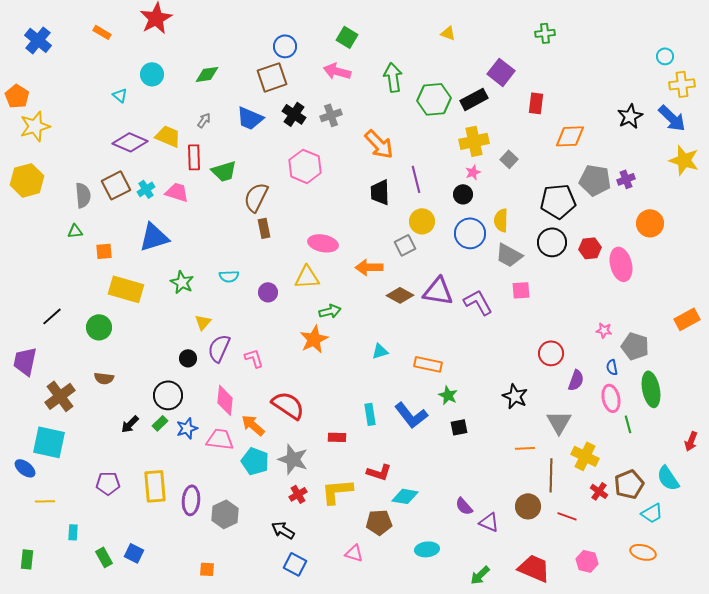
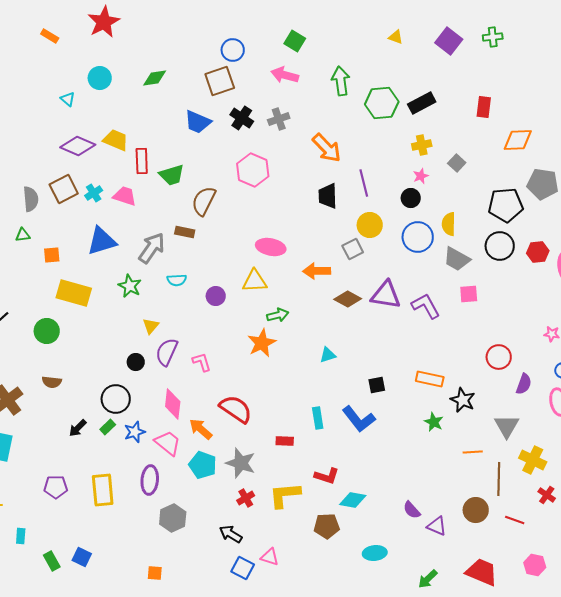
purple square: (501, 72) -> (449, 41), moved
gray arrow: (204, 120) -> (152, 248), moved, size x2.0
yellow cross: (474, 141) -> (422, 145), size x0.7
brown rectangle: (264, 228) -> (185, 232), moved, turned -66
orange rectangle: (428, 364) -> (430, 379), moved
green star: (448, 395) -> (434, 422), moved
black square: (459, 427) -> (377, 385), moved
pink trapezoid: (220, 439) -> (168, 443), turned 32
purple ellipse: (191, 500) -> (150, 480), moved
pink triangle: (354, 553) -> (270, 557), moved

